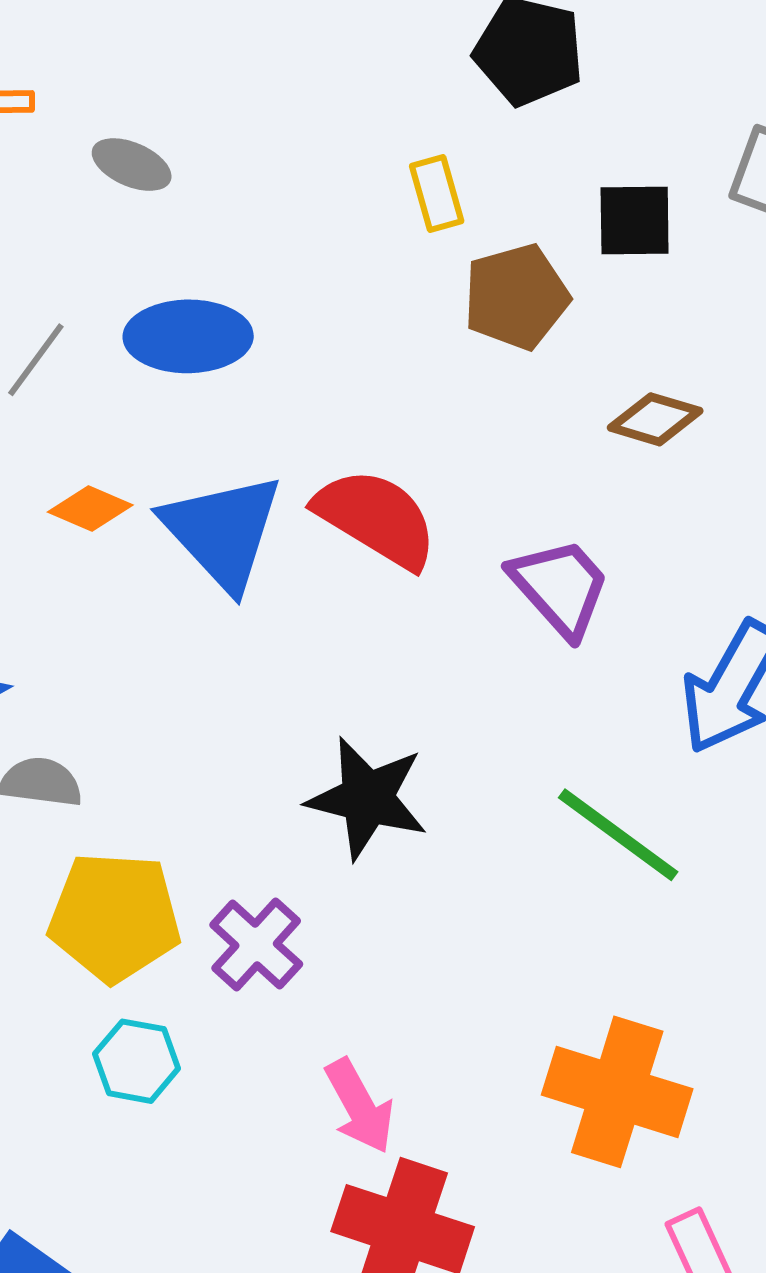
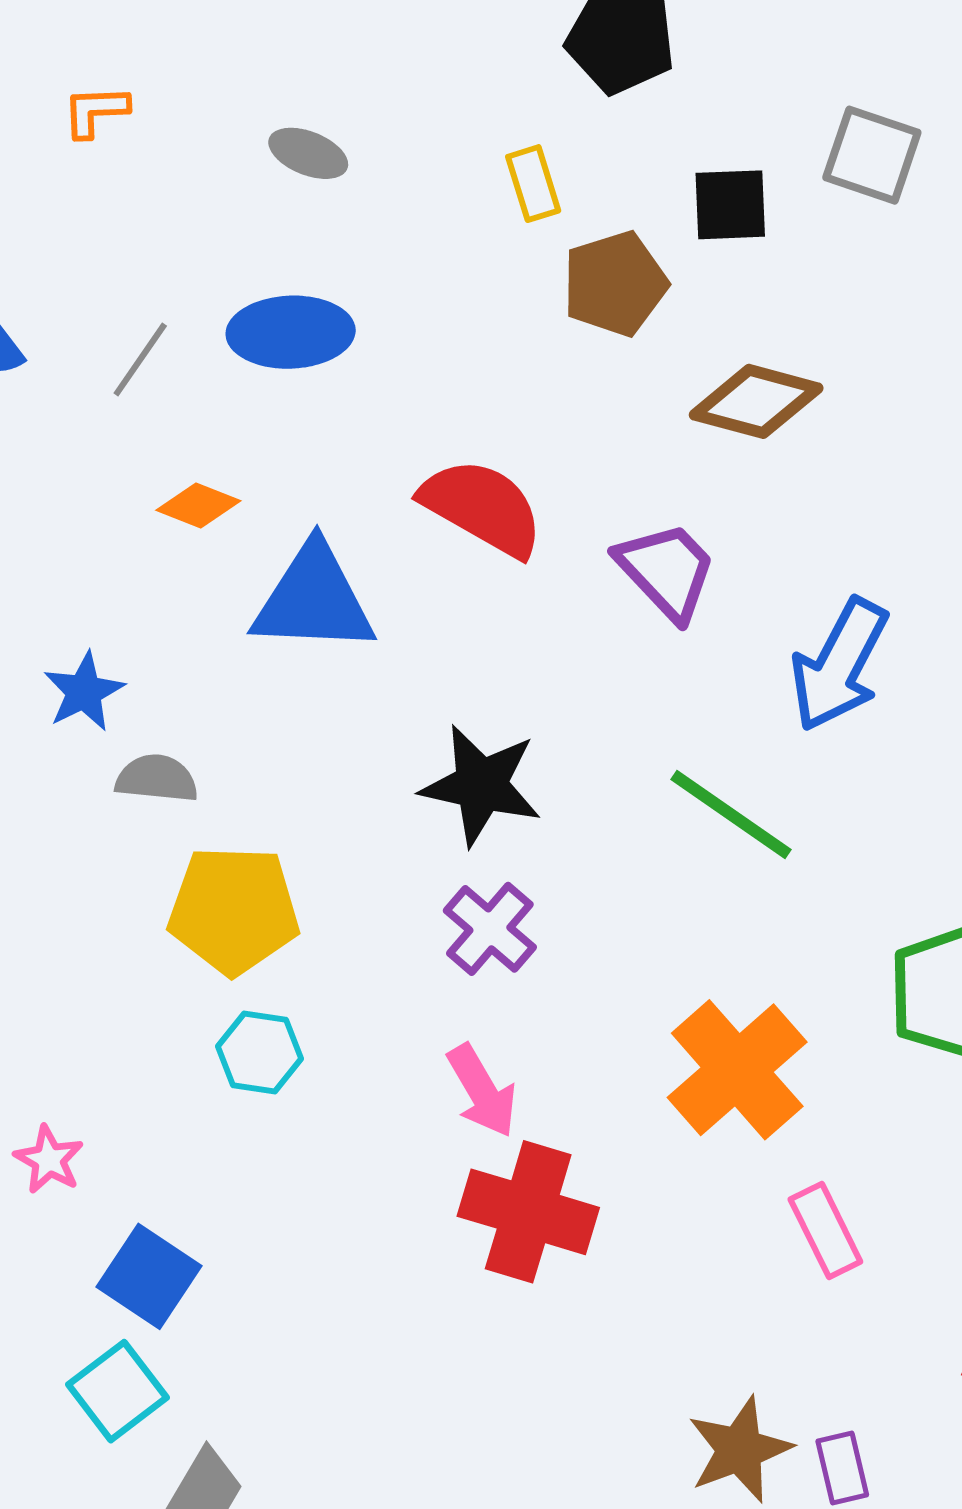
gray ellipse: (132, 165) -> (308, 153), moved
brown diamond: (655, 419) -> (756, 401), size x1.4
blue triangle: (223, 532) -> (314, 599), moved, turned -43
purple cross: (256, 945) -> (490, 929), moved
orange cross: (617, 1092) -> (737, 1070), turned 33

